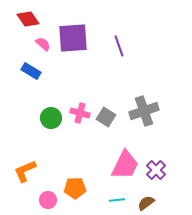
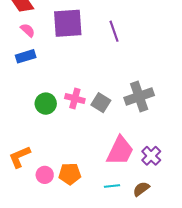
pink semicircle: (43, 44) -> (28, 30), moved
blue rectangle: (31, 71) -> (26, 56), turned -48
pink circle: (48, 200) -> (45, 175), moved

